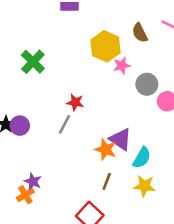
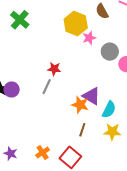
green cross: (33, 62) -> (20, 20), moved
purple star: (33, 181) -> (11, 153), moved
orange cross: (25, 195) -> (43, 153), moved

